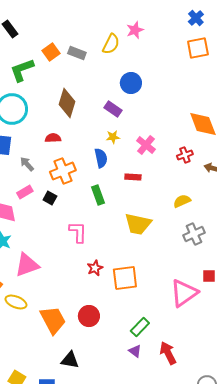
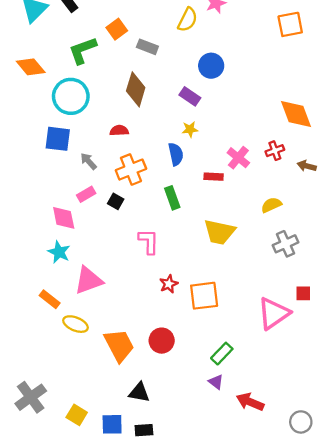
gray rectangle: (77, 53) -> (147, 47), moved
pink cross: (146, 145) -> (238, 158), moved
red arrow: (168, 353) -> (250, 402), moved, turned -40

